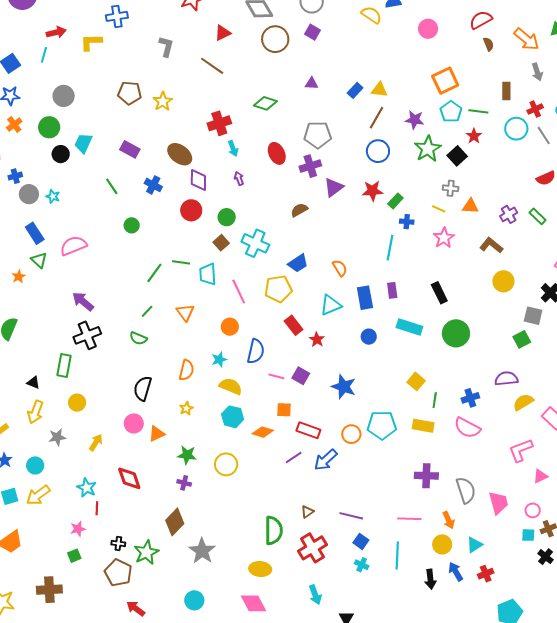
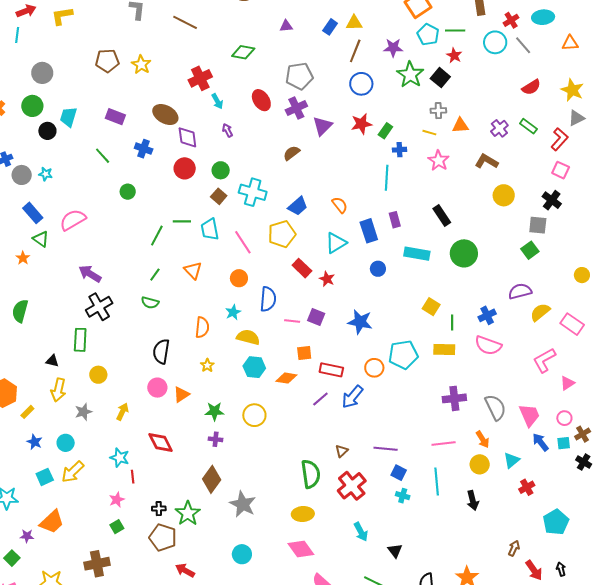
blue arrow: (456, 572) -> (541, 442), moved

